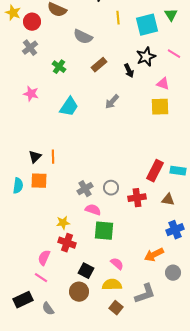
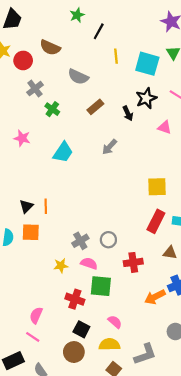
cyan square: (147, 25) -> (147, 64), turned 30
gray cross: (30, 48) -> (35, 89), moved
yellow square: (160, 107) -> (157, 187), moved
red cross: (137, 198) -> (133, 262), moved
yellow star: (63, 223) -> (61, 266), moved
red cross: (67, 243) -> (75, 299), moved
orange arrow: (154, 255) -> (155, 297), moved

